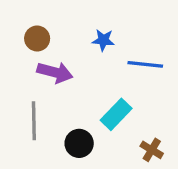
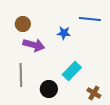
blue star: (103, 40) -> (64, 33), moved
blue line: (145, 64) -> (90, 19), moved

